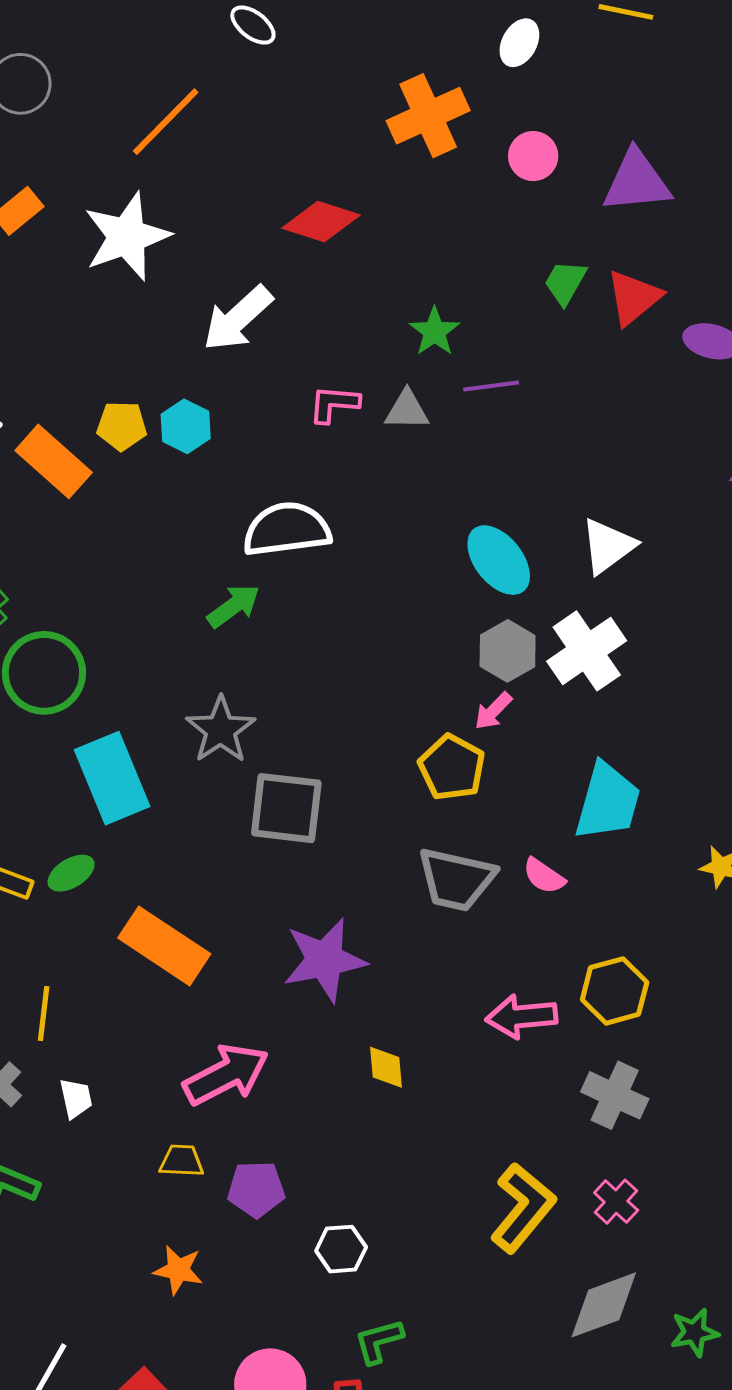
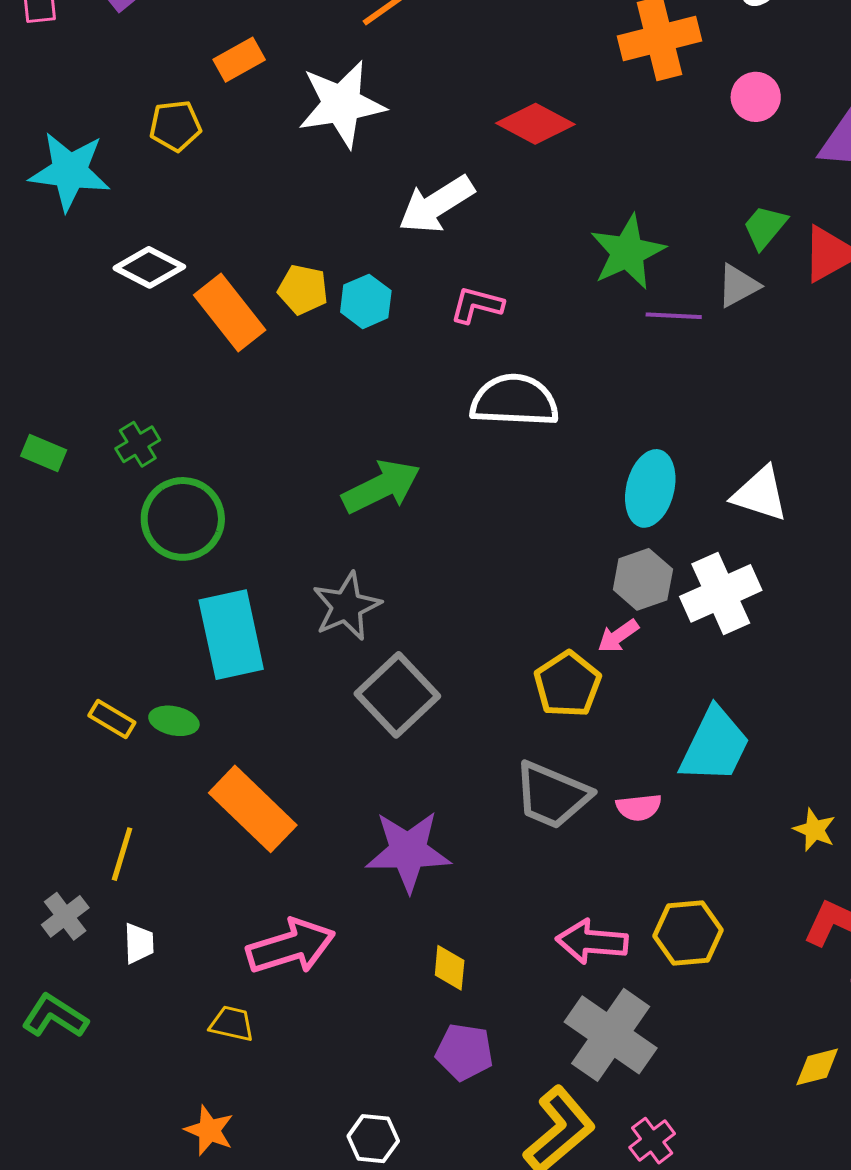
green star: (434, 331) -> (628, 252), size x1.5
pink L-shape: (334, 404) -> (477, 305), moved
gray triangle: (407, 410) -> (738, 286), moved, turned -39
white semicircle: (287, 529) -> (514, 401), moved
white triangle: (608, 546) -> (760, 494), turned 44
cyan ellipse: (499, 560) -> (650, 488), turned 42
green arrow: (234, 606) -> (381, 487), size x1.4
gray square: (286, 808) -> (397, 695), turned 30
green ellipse: (71, 873) -> (174, 721), turned 33
pink semicircle: (544, 876) -> (639, 807), turned -51
gray cross: (615, 1095) -> (611, 1035), moved, size x1.4
purple pentagon: (256, 1189) -> (464, 1052), moved

